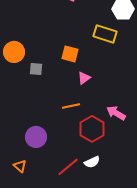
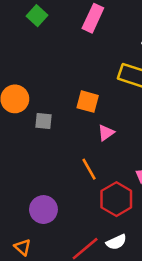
orange line: (71, 106) -> (89, 169), turned 72

